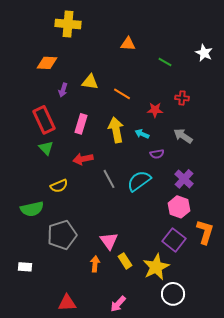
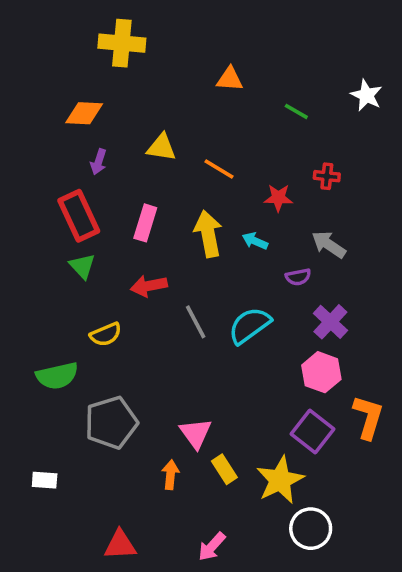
purple arrow: (63, 90) -> (99, 162), moved
purple semicircle: (157, 154) -> (298, 277), moved

